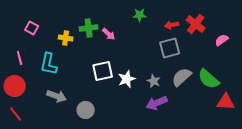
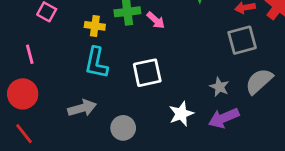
cyan L-shape: (49, 64) -> (96, 63), moved
white star: (127, 79) -> (181, 114), moved
gray arrow: (57, 96) -> (82, 108), turned -36

